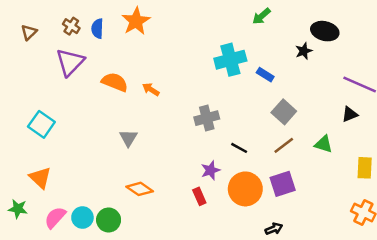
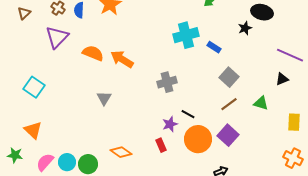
orange arrow: (151, 89) -> (122, 59), size x1.6
black line: (239, 148) -> (188, 114), moved
purple square: (283, 184) -> (228, 135), turned -30
orange diamond: (140, 189) -> (121, 152), moved

